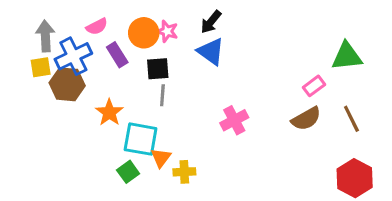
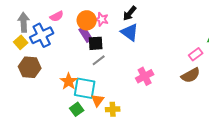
purple rectangle: (117, 55) -> (86, 34), moved
yellow square: (41, 67) -> (21, 42), turned -32
brown hexagon: (67, 84) -> (30, 67), moved
gray line: (162, 95) -> (99, 60), turned 48
orange star: (109, 112) -> (69, 81), moved

